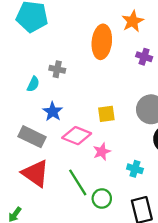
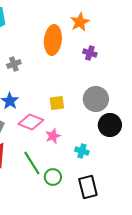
gray cross: (57, 69) -> (14, 64), turned -32

